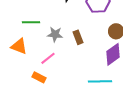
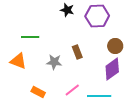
gray star: (55, 34) -> (54, 62), moved
pink line: (48, 58) -> (72, 90), moved

